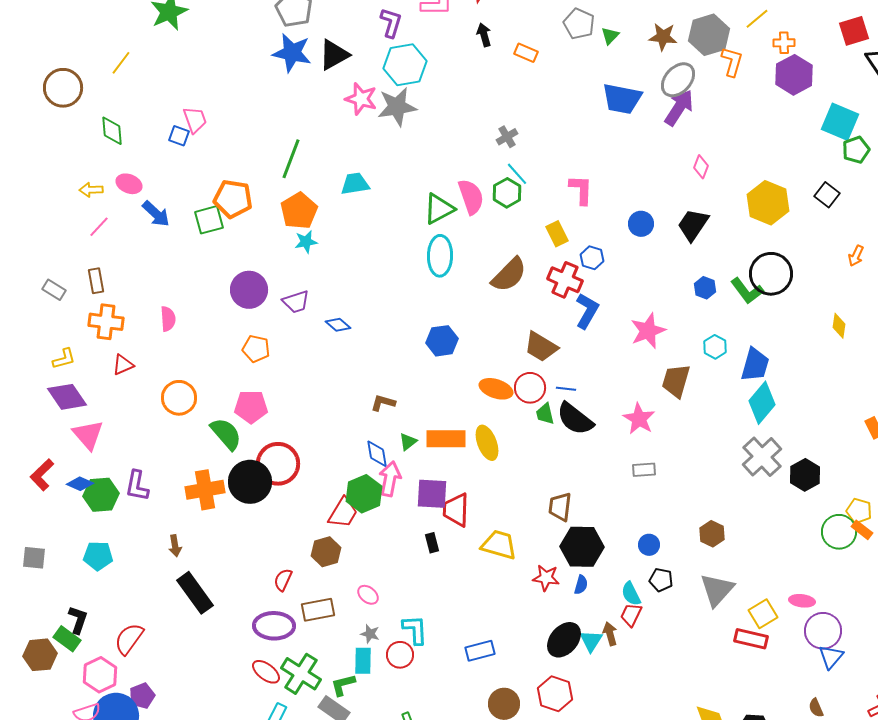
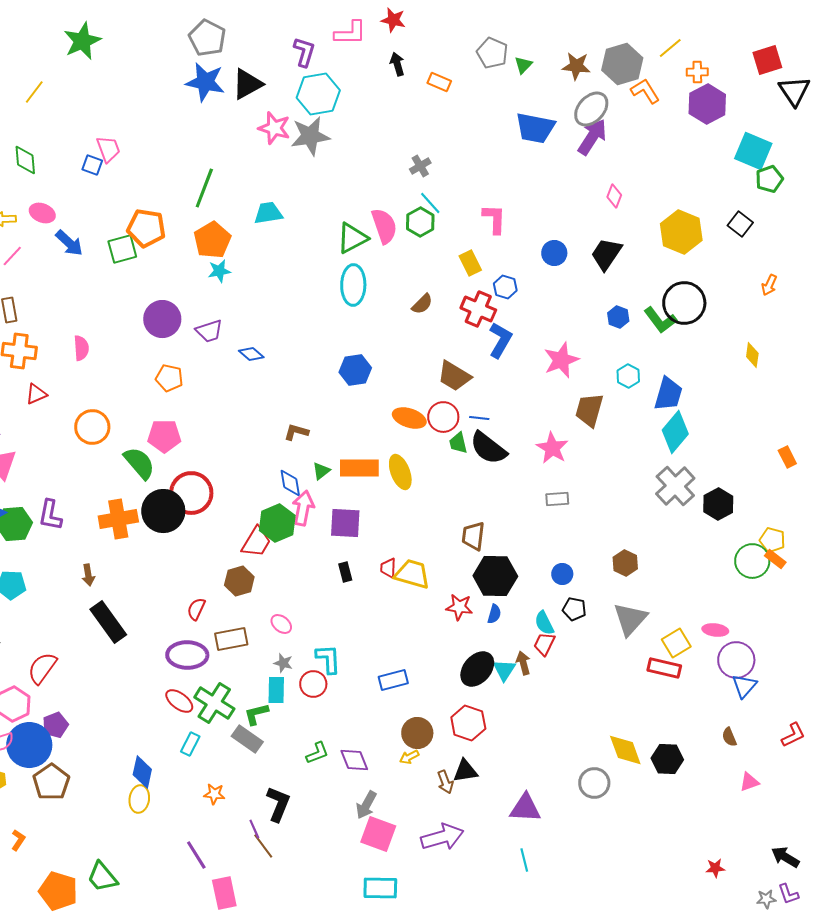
orange L-shape: (732, 62) -> (645, 91), turned -48
brown semicircle: (509, 275) -> (422, 304), size x0.6
red trapezoid: (456, 510) -> (388, 568), moved, size x0.6

